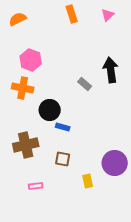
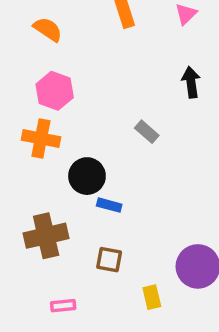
orange semicircle: (18, 19) -> (48, 29), moved, turned 60
black arrow: (111, 70) -> (191, 82), moved, size x0.7

